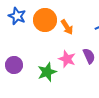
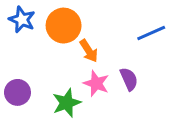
orange arrow: (67, 27) -> (89, 51), moved

